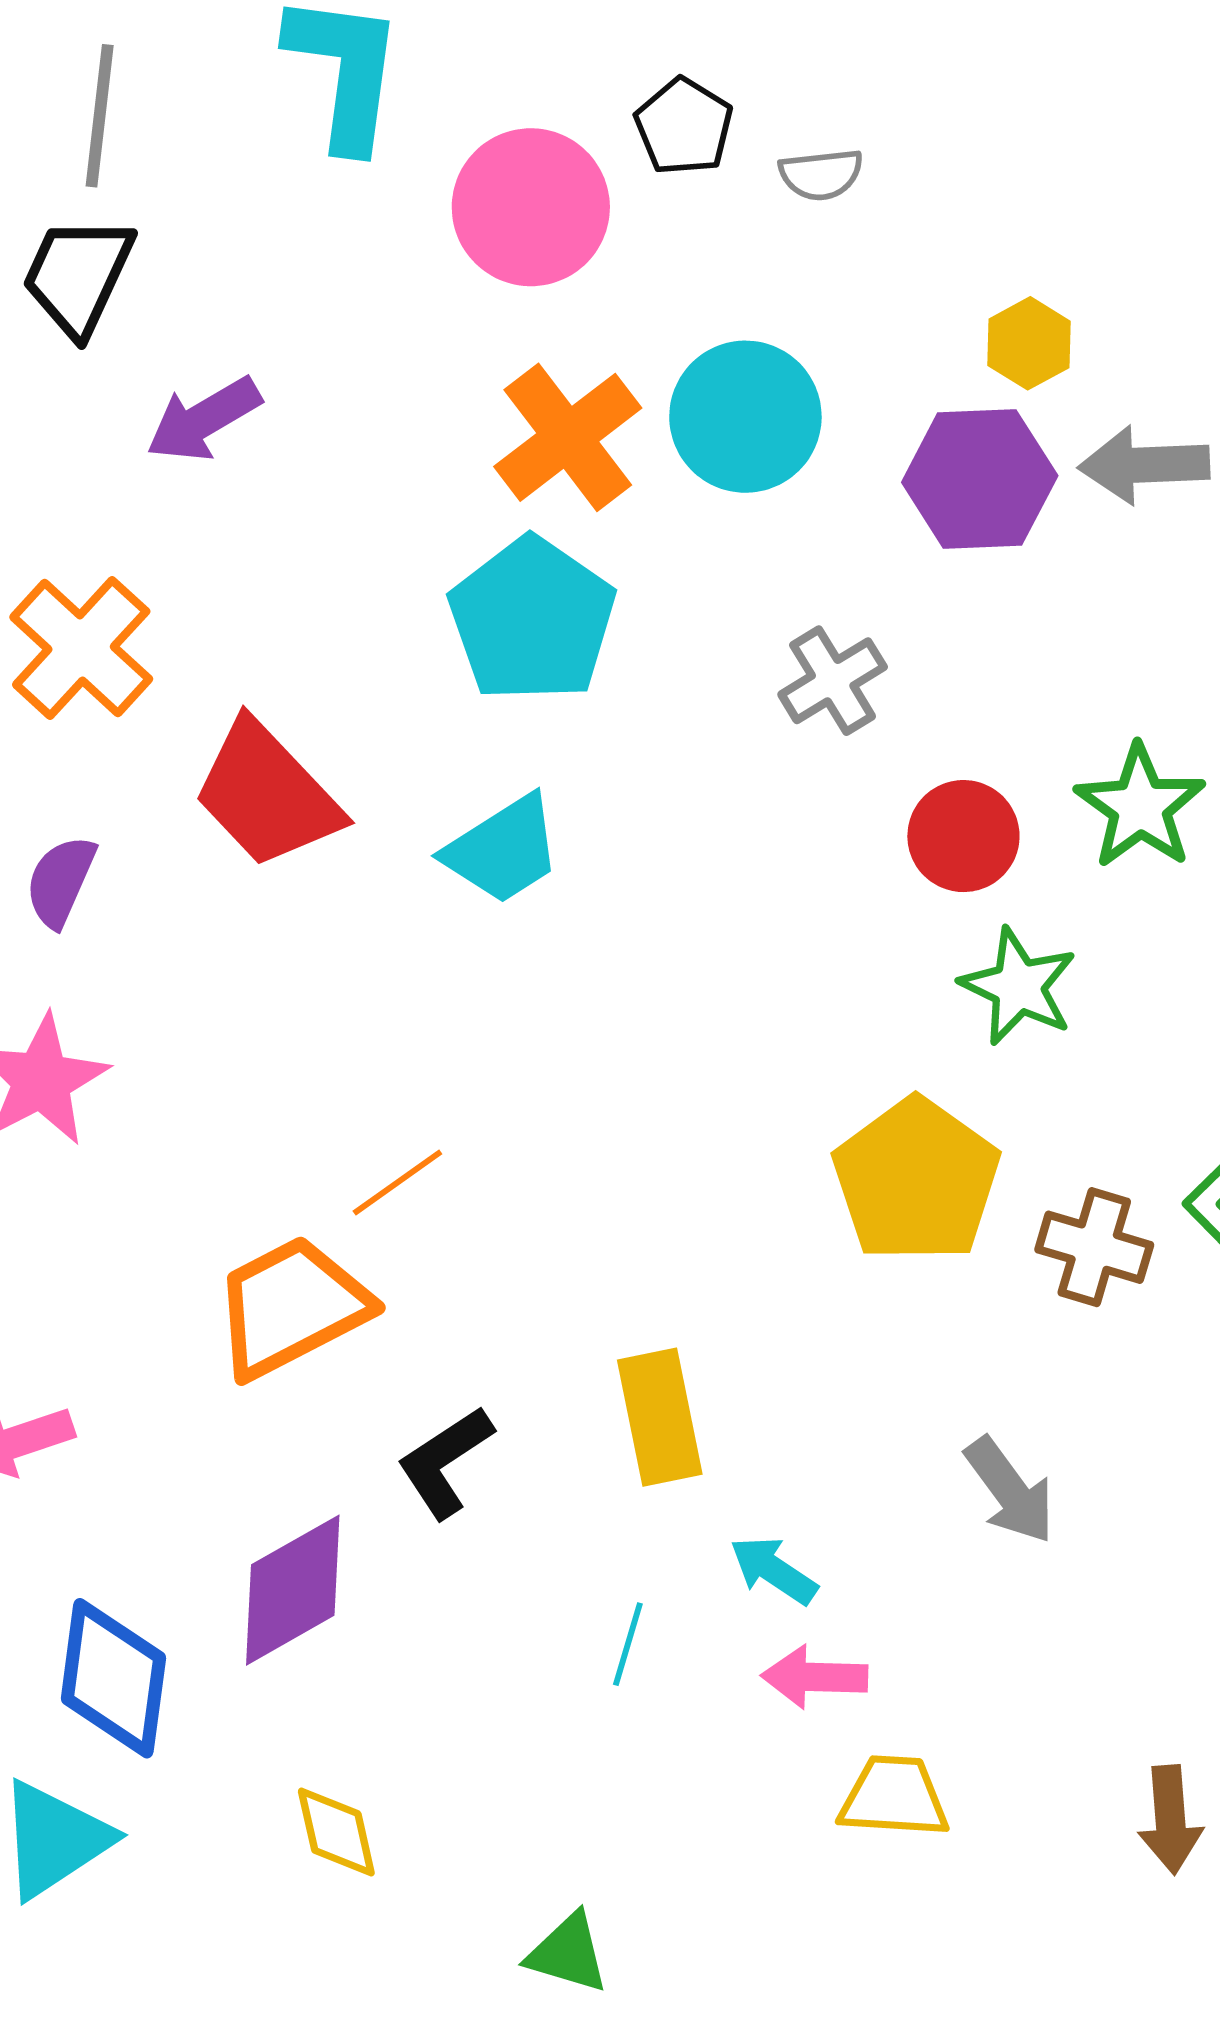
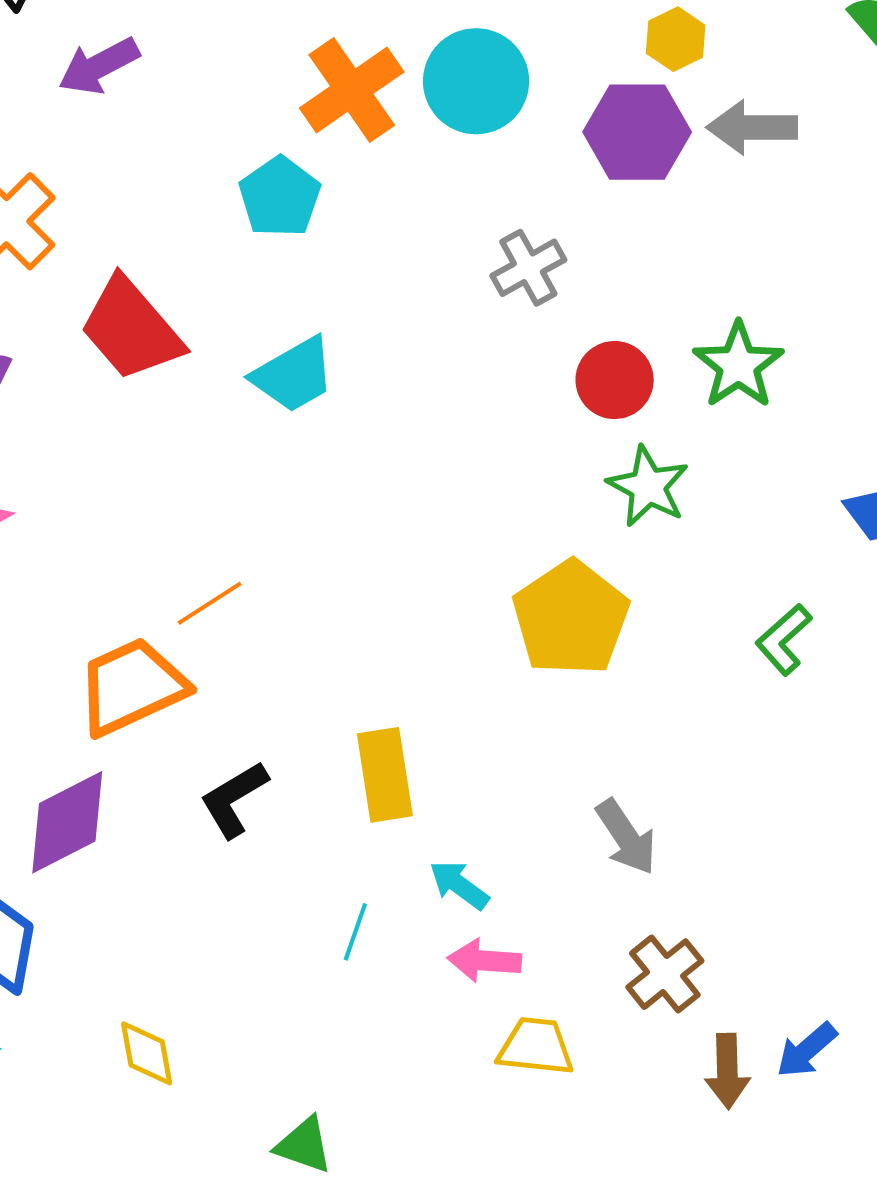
cyan pentagon: (532, 620) -> (280, 197), moved, size x0.7
brown cross: (1094, 1247) -> (665, 974), moved, turned 32
purple diamond: (293, 1590) -> (67, 822), moved

